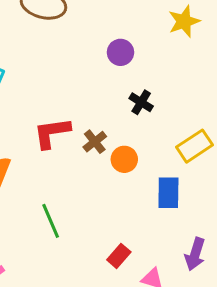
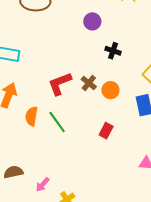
green line: (51, 221) -> (57, 122), moved
red rectangle: (119, 256) -> (106, 131), moved

